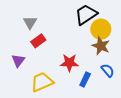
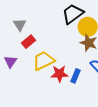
red star: (69, 63) -> (59, 74), moved
yellow trapezoid: (42, 82) -> (44, 61), moved

